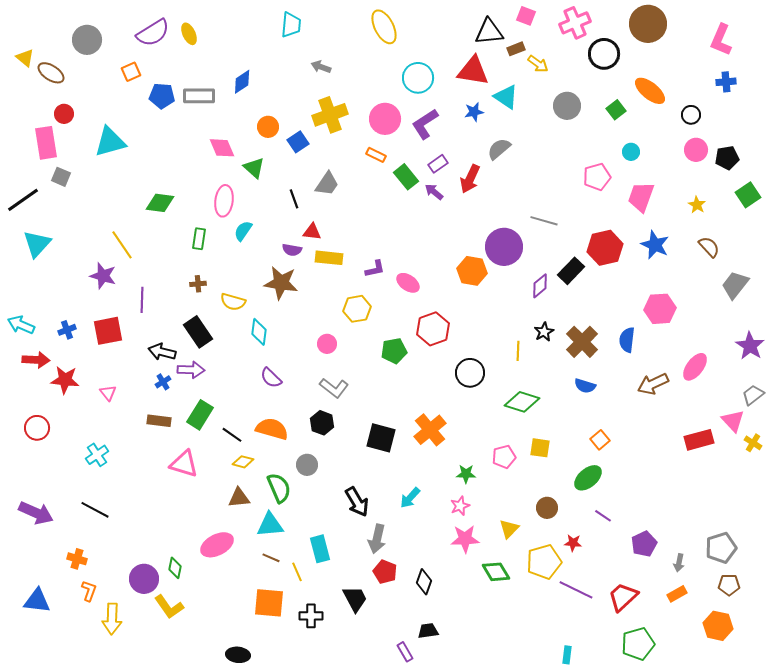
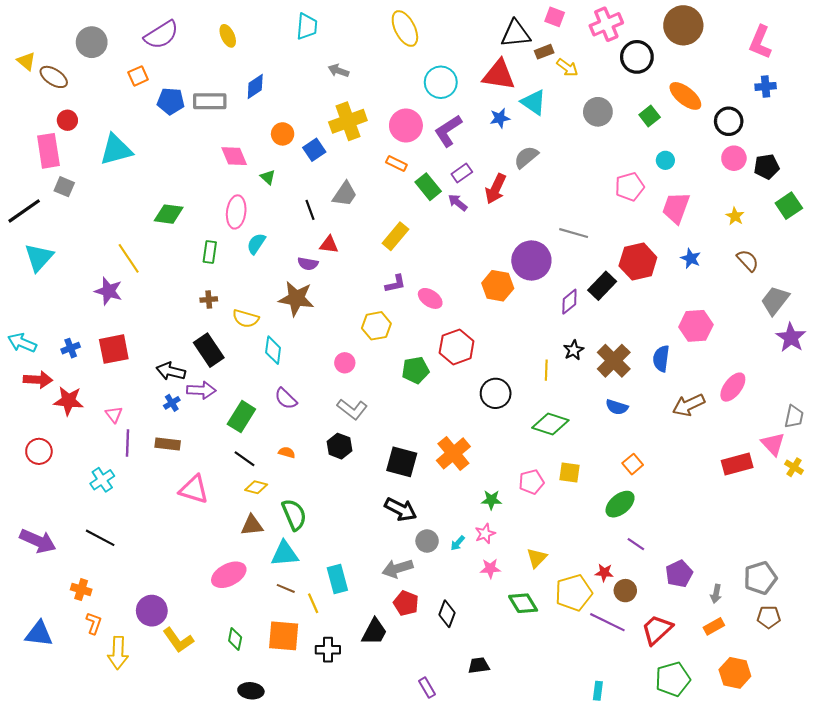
yellow ellipse: (189, 34) -> (228, 36), moved
black circle: (691, 115) -> (729, 121), size x1.4
green triangle: (254, 168) -> (268, 177), size x0.7
blue star: (655, 245) -> (691, 258), size x0.7
yellow rectangle: (329, 258) -> (395, 236), moved, turned -56
purple line: (142, 300) -> (128, 443), moved
purple star: (750, 346) -> (791, 337), moved
gray trapezoid: (753, 395) -> (794, 417), turned 140
green rectangle: (200, 415) -> (241, 417), moved
orange semicircle: (272, 429) -> (287, 452), size x0.5
gray circle: (307, 465) -> (427, 541), moved
cyan arrow: (410, 498) -> (458, 543), moved, size x0.7
black arrow: (357, 502) -> (401, 509), moved, turned -32
brown circle: (547, 508) -> (625, 591), moved
gray arrow: (377, 539) -> (398, 568), turned 60
pink star: (465, 539) -> (490, 568), size x0.7
green diamond: (175, 568) -> (235, 639), moved
black trapezoid: (355, 599) -> (374, 632), turned 56
orange hexagon: (718, 626) -> (735, 673), moved
black trapezoid: (428, 631) -> (479, 665), moved

